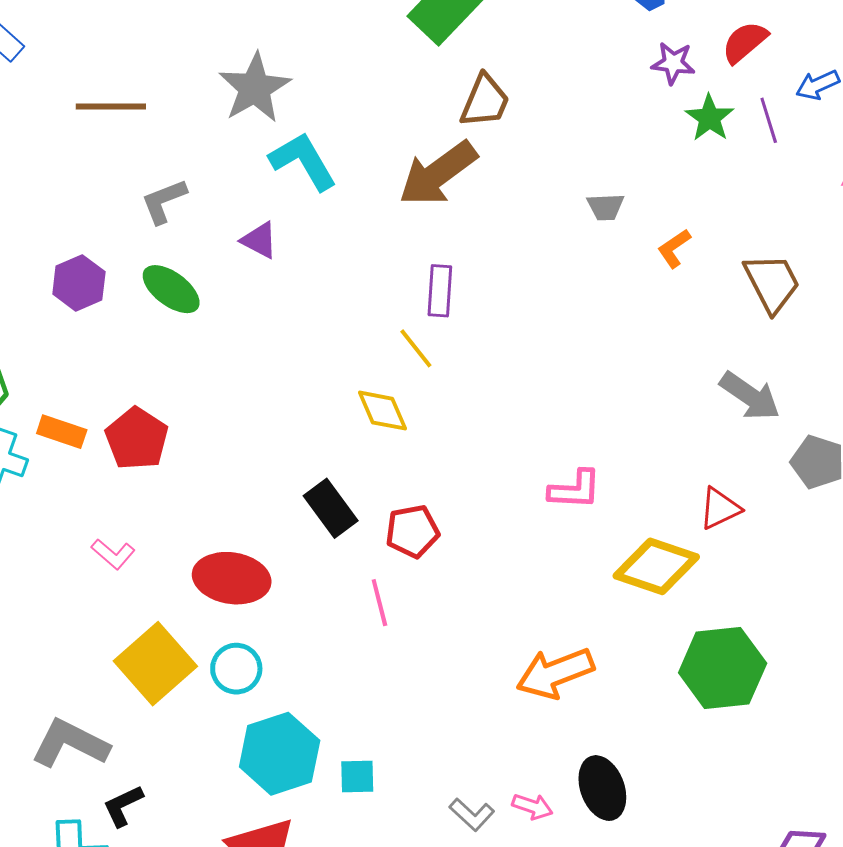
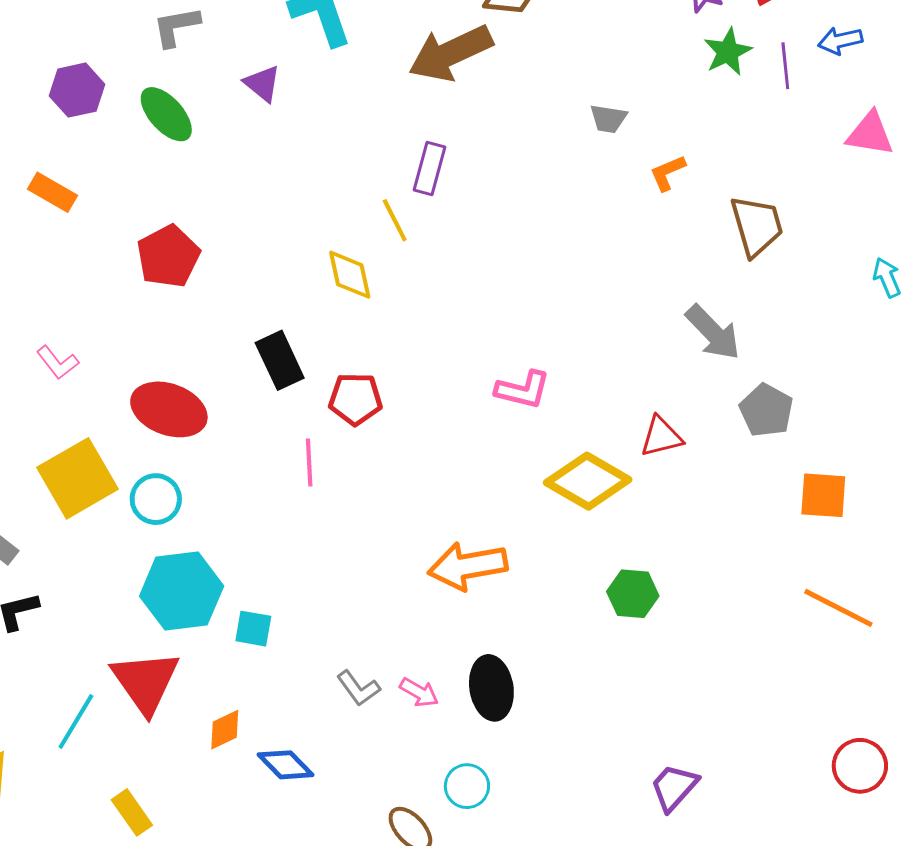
orange rectangle: (62, 432) -> (52, 192), moved
red pentagon: (137, 439) -> (168, 256), moved
green hexagon: (723, 668) -> (633, 594), size x0.6

